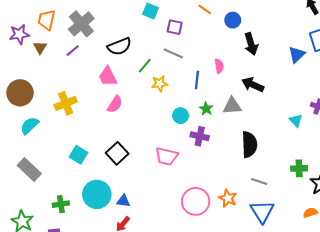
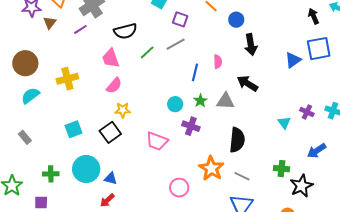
gray line: (173, 53) -> (176, 44), turned -60
yellow star: (160, 84) -> (123, 110), moved
cyan square: (79, 155) -> (73, 129), turned 30
gray rectangle: (29, 170) -> (25, 137), size x0.6
orange star: (228, 198) -> (211, 168), moved, size x1.4
pink circle: (196, 201) -> (179, 188), size x0.7

